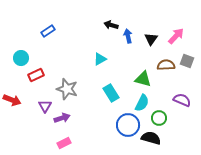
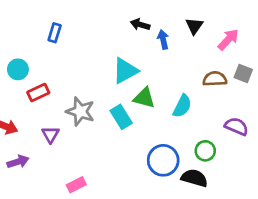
blue rectangle: (48, 31) -> (55, 33), turned -40
black triangle: (151, 39) -> (194, 26), moved
cyan triangle: (100, 59) -> (125, 71), size x1.5
green triangle: (143, 79) -> (144, 98), moved
cyan rectangle: (111, 93) -> (121, 117), moved
cyan semicircle: (142, 103) -> (182, 106), moved
purple arrow: (62, 118) -> (18, 162), moved

